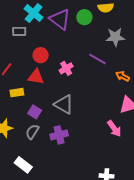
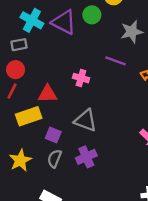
red circle: (41, 55) -> (16, 70), moved
pink cross: (66, 68) -> (81, 78), turned -32
yellow rectangle: (17, 93) -> (29, 116), size x1.5

